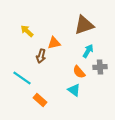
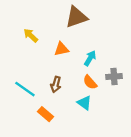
brown triangle: (84, 25) -> (76, 17), moved
cyan arrow: (88, 51) -> (90, 58), moved
brown arrow: (41, 56) -> (56, 84), moved

